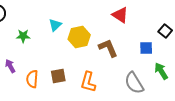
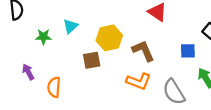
cyan triangle: (55, 25) -> (70, 26), moved
brown square: (58, 76) -> (92, 60), moved
orange L-shape: (88, 82) -> (139, 81), moved, turned -85

